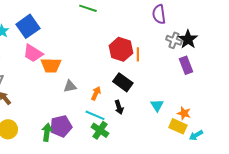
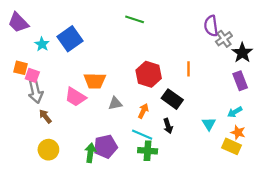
gray cross: (174, 40) -> (224, 39), moved, turned 35
red hexagon: (121, 49) -> (149, 74), moved
pink trapezoid: (33, 53) -> (75, 97), moved
green cross: (100, 130) -> (148, 151), turned -30
cyan arrow: (196, 135) -> (235, 112), moved

